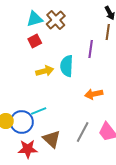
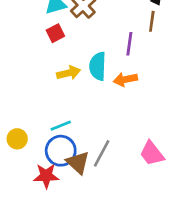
orange arrow: (94, 94) -> (125, 79), moved
blue circle: (22, 122) -> (61, 151), moved
gray line: (83, 132) -> (102, 153), moved

